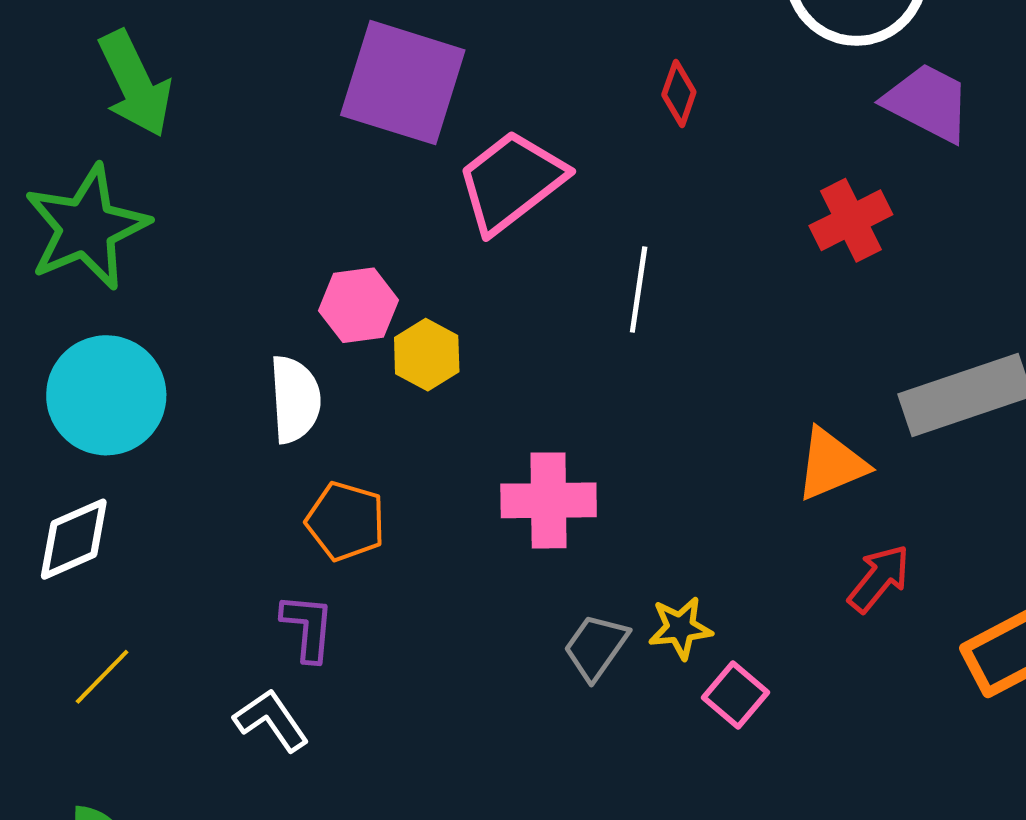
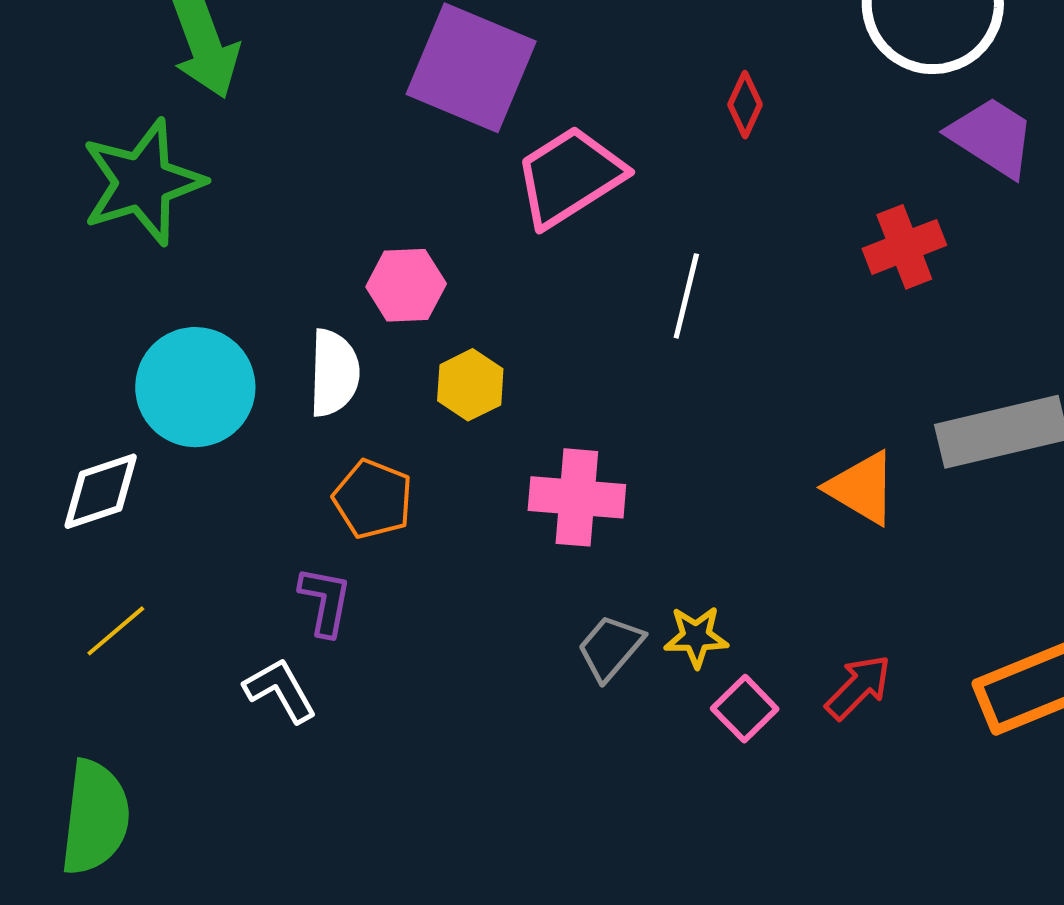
yellow hexagon: (427, 355) -> (470, 385), moved
cyan circle: (106, 395) -> (195, 387), moved
orange triangle: (831, 464) -> (862, 488), turned 48
red arrow: (879, 578) -> (858, 687), moved

